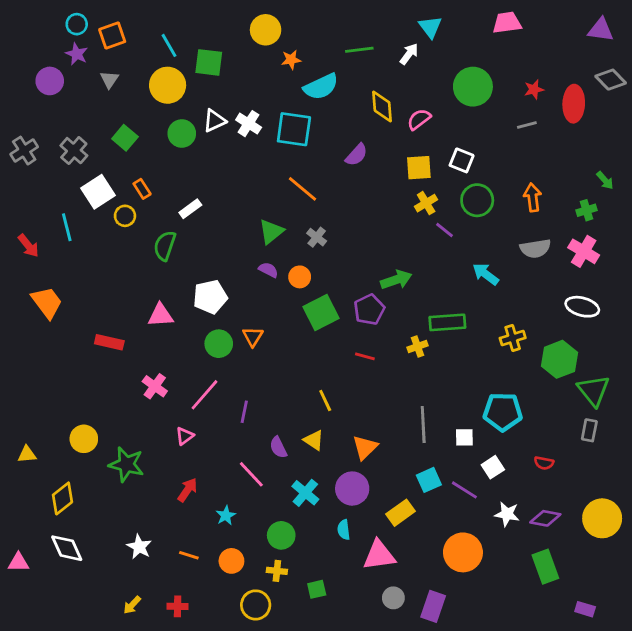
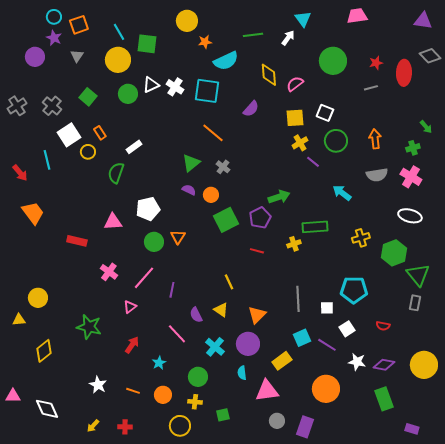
yellow circle: (84, 439) -> (38, 298), moved
white diamond: (67, 548) -> (47, 409), moved

